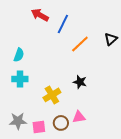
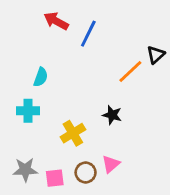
orange line: (80, 44) -> (130, 72), moved
cyan semicircle: (19, 55) -> (41, 77), moved
pink triangle: (79, 117) -> (111, 164), turned -32

